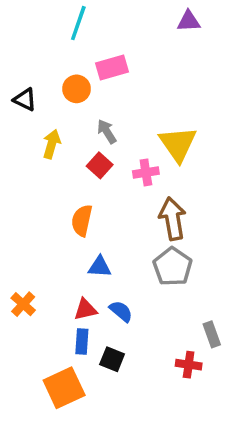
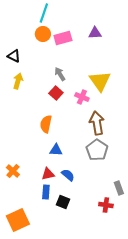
purple triangle: (189, 21) -> (95, 33), moved
orange circle: (77, 89) -> (43, 34), moved
yellow arrow: (52, 144) -> (18, 81), moved
pink cross: (146, 172) -> (82, 97), turned 32
orange square: (64, 388) -> (18, 220), moved

